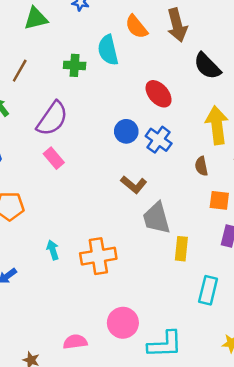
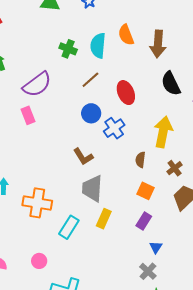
brown line: (20, 71) -> (90, 80), moved
cyan rectangle: (208, 290) -> (69, 227), moved
pink circle: (123, 323) -> (39, 261), size x0.6

